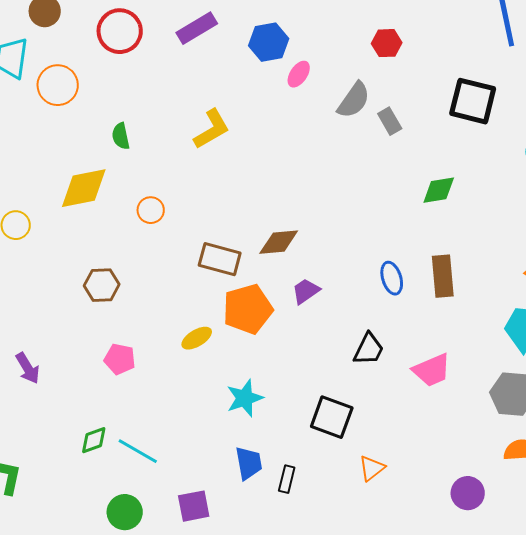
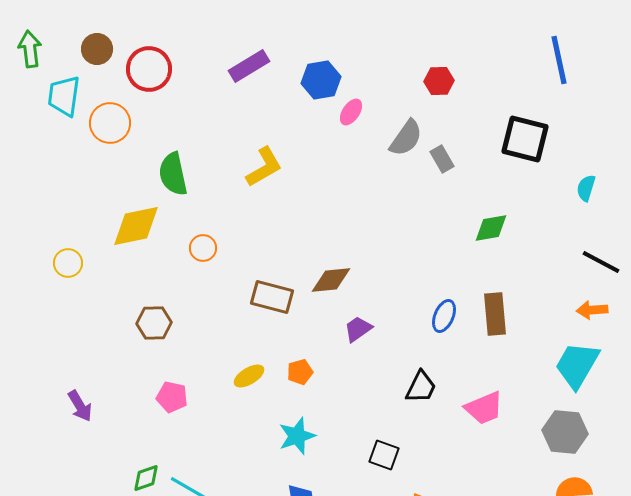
red circle: (120, 31) -> (149, 69), moved
green semicircle: (121, 136) -> (173, 174), size x1.6
blue ellipse: (392, 278) -> (444, 316), turned 40
orange pentagon: (248, 309) -> (300, 372), moved, size x0.5
black square: (332, 417) -> (384, 455), size x0.7

